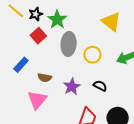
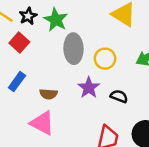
red square: (38, 36) -> (19, 43), moved
purple star: (72, 87) -> (89, 88), moved
pink triangle: (37, 100) -> (42, 123), turned -35

